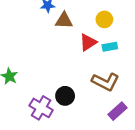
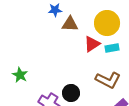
yellow circle: (104, 19) -> (107, 23), size x1.6

